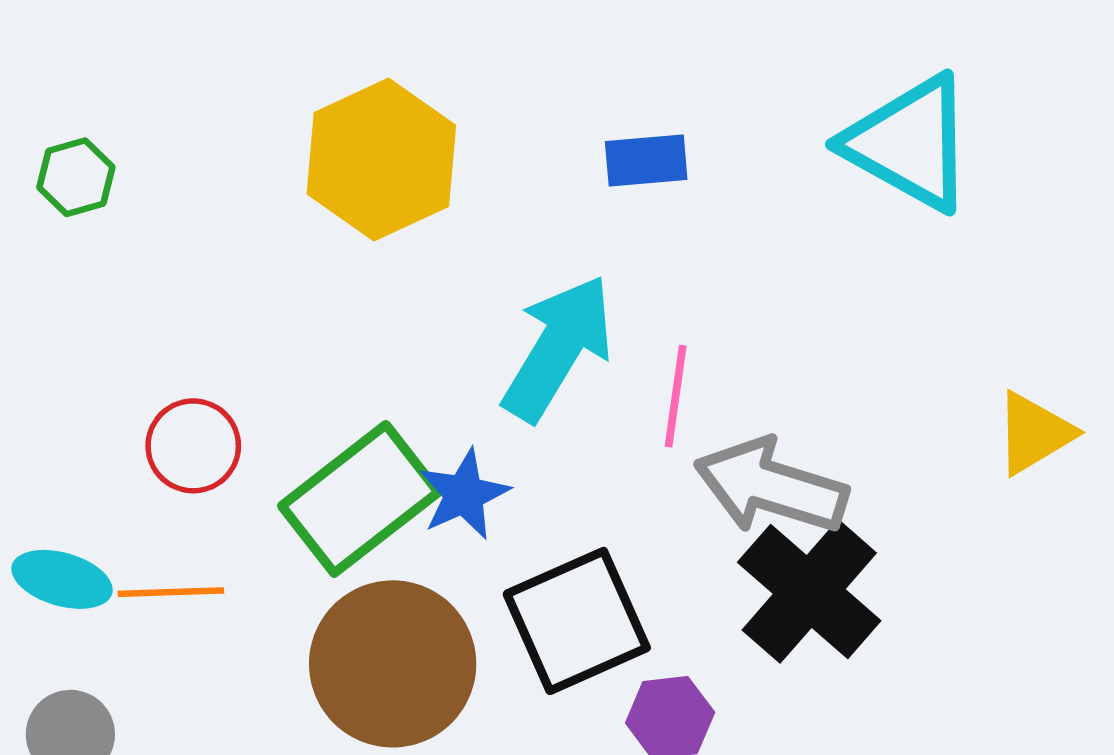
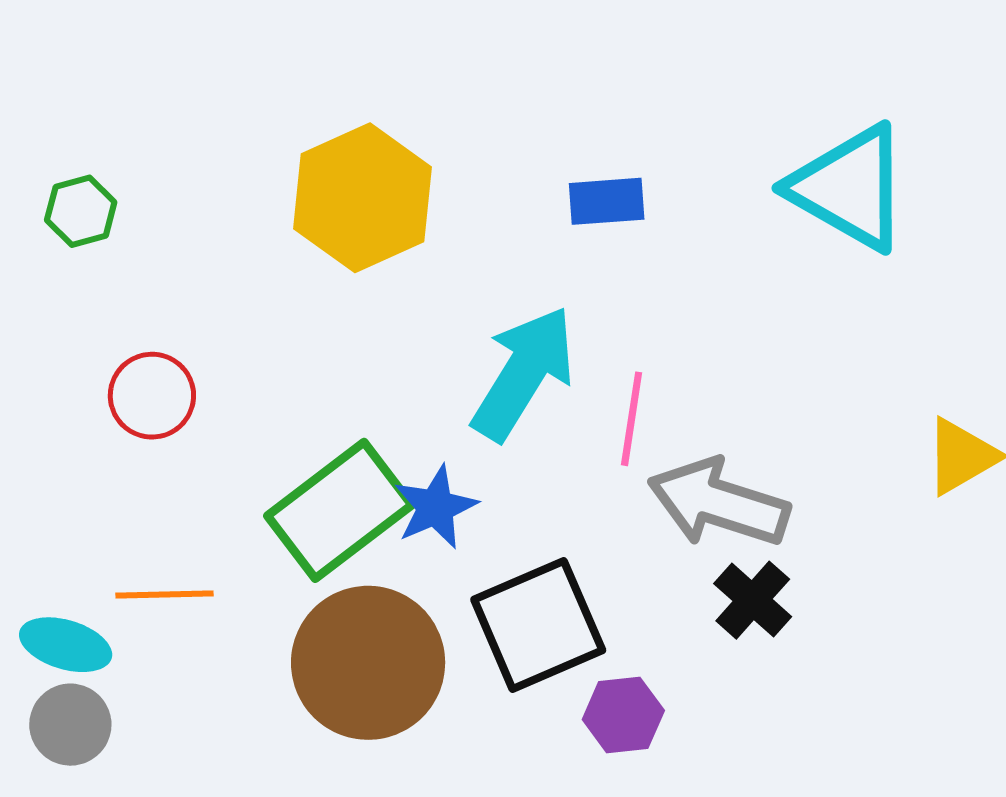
red circle: (193, 446) -> (152, 396), moved
cyan ellipse: (62, 579) -> (66, 645), moved
black cross: (809, 591) -> (753, 600), size x0.6

